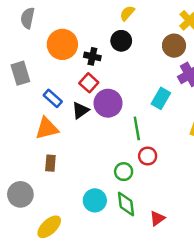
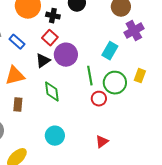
blue rectangle: (53, 98) -> (17, 42), moved
green circle: (124, 172) -> (115, 83), moved, size x1.5
green diamond: (126, 204) -> (52, 92), moved
red triangle: (157, 218) -> (102, 142), moved

